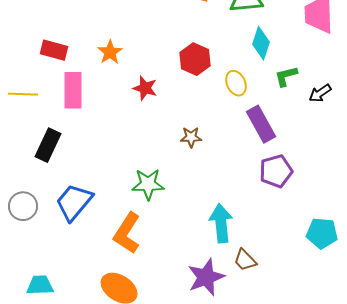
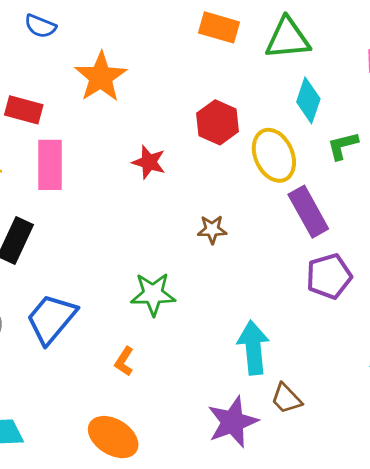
orange star: (110, 52) -> (101, 77), moved, size x1.5
yellow ellipse: (236, 83) -> (274, 155), size x1.5
orange L-shape: (127, 233) -> (124, 361), size x0.5

